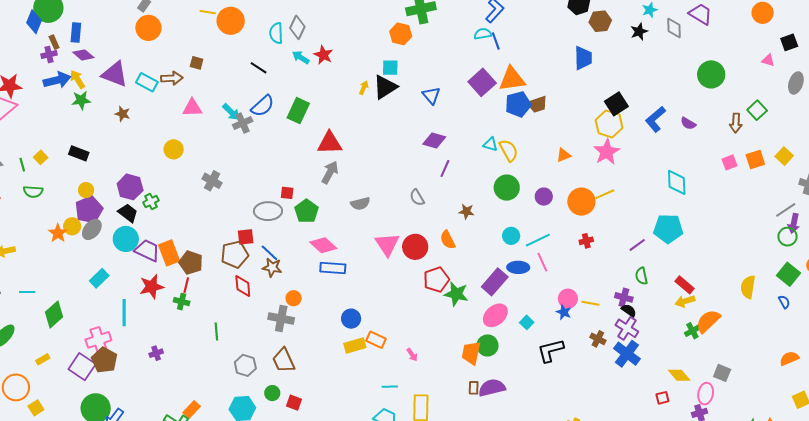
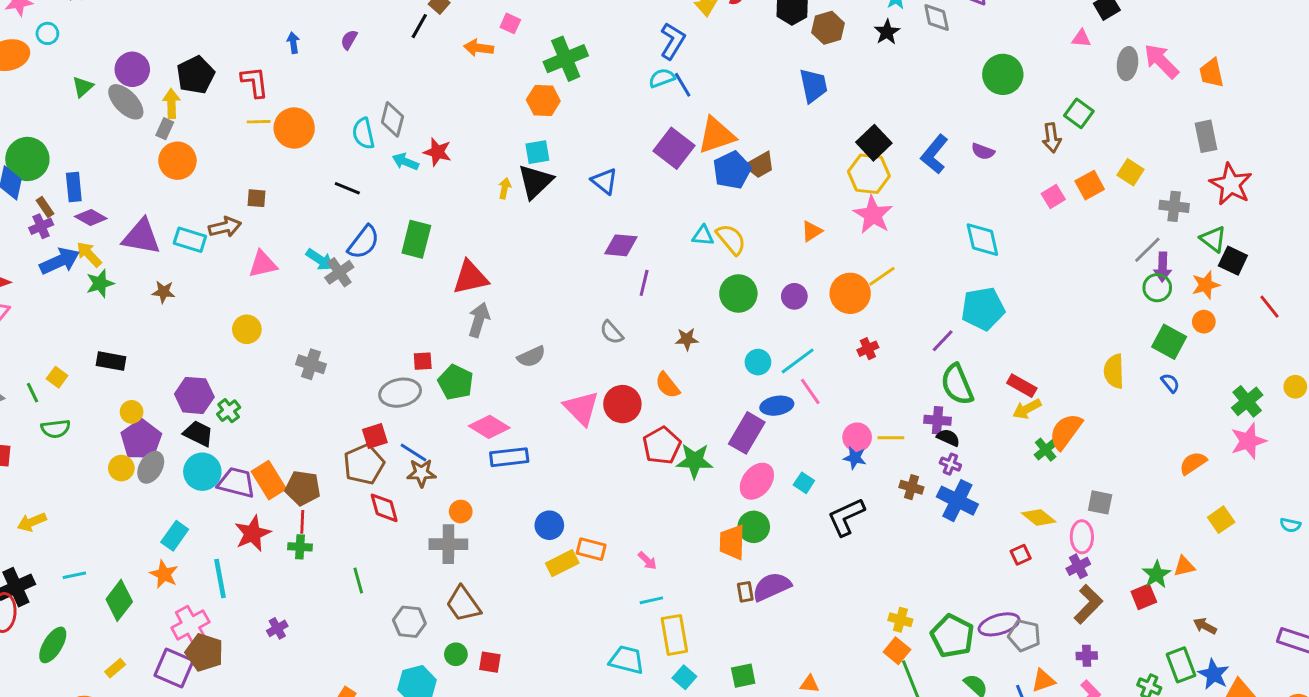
orange star: (58, 233) -> (164, 574), moved
green semicircle: (641, 276) -> (957, 384), size x1.6
purple cross: (627, 328) -> (950, 464), size x0.6
cyan line: (390, 387) -> (651, 600), moved

